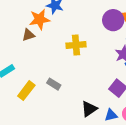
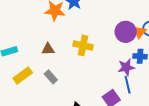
brown triangle: (28, 35) -> (48, 49), moved

